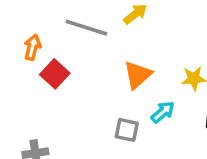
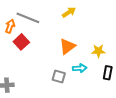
gray line: (86, 28) -> (28, 18), moved
cyan arrow: (163, 112) -> (80, 68), turned 32

